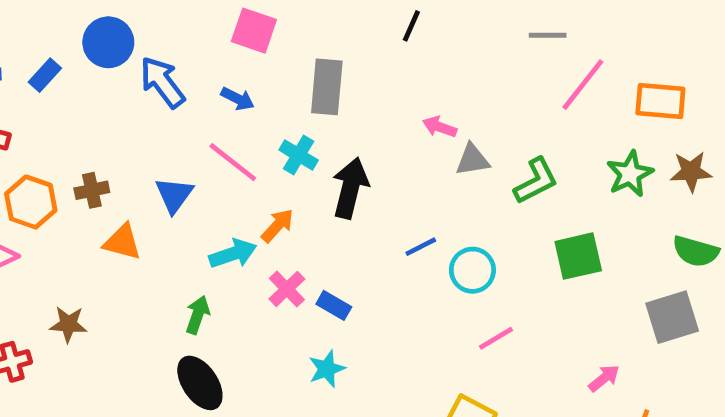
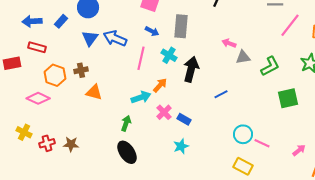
blue arrow: (162, 82) -> (115, 38), moved, turned -30
blue arrow: (238, 99) -> (152, 31), moved
pink line: (233, 162) -> (141, 58), turned 65
blue triangle: (174, 195) -> (90, 38), moved
cyan circle: (472, 270) -> (243, 134), moved
brown star: (68, 324) -> (71, 144), moved
pink line: (496, 338) -> (262, 143), moved, turned 56

